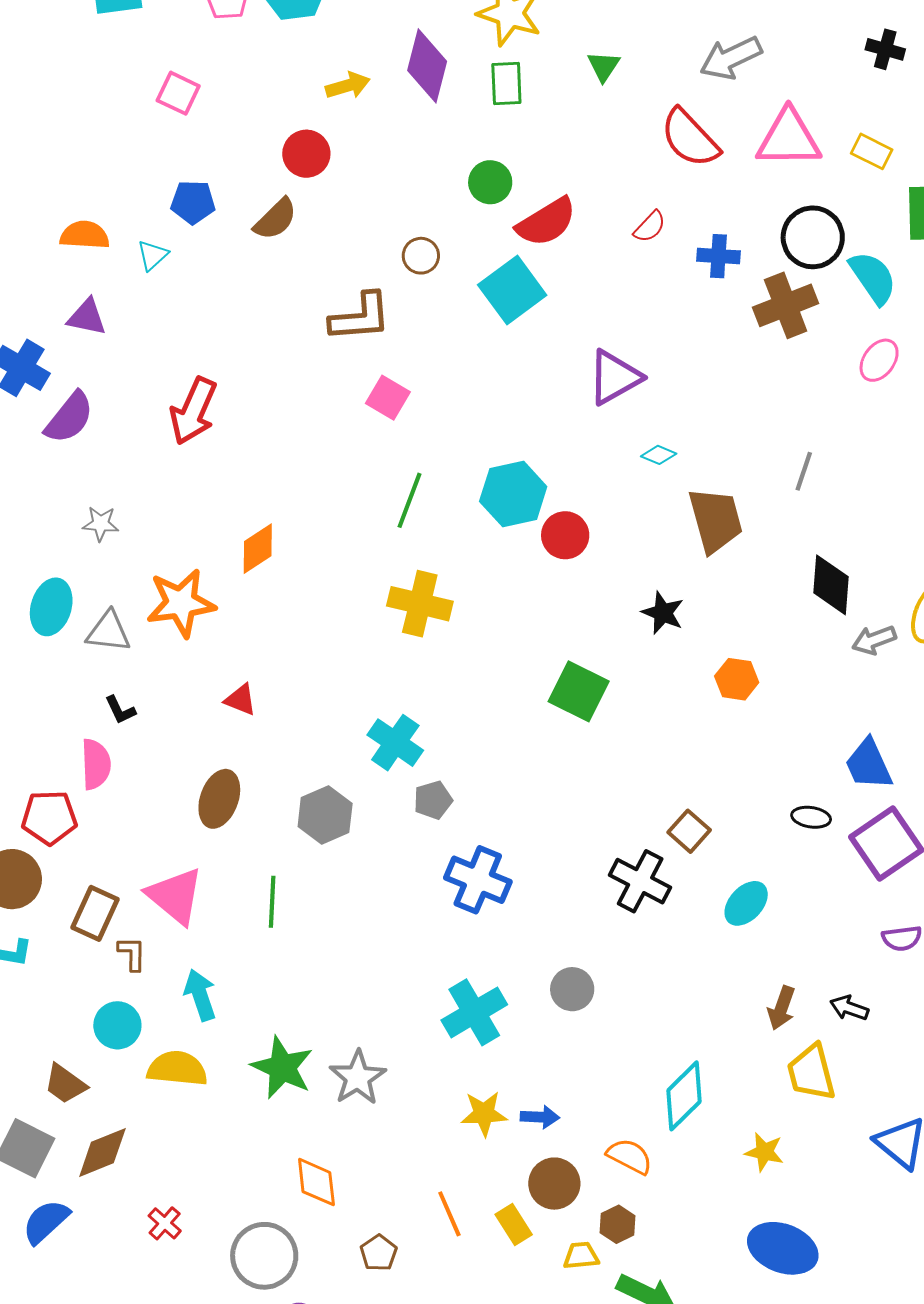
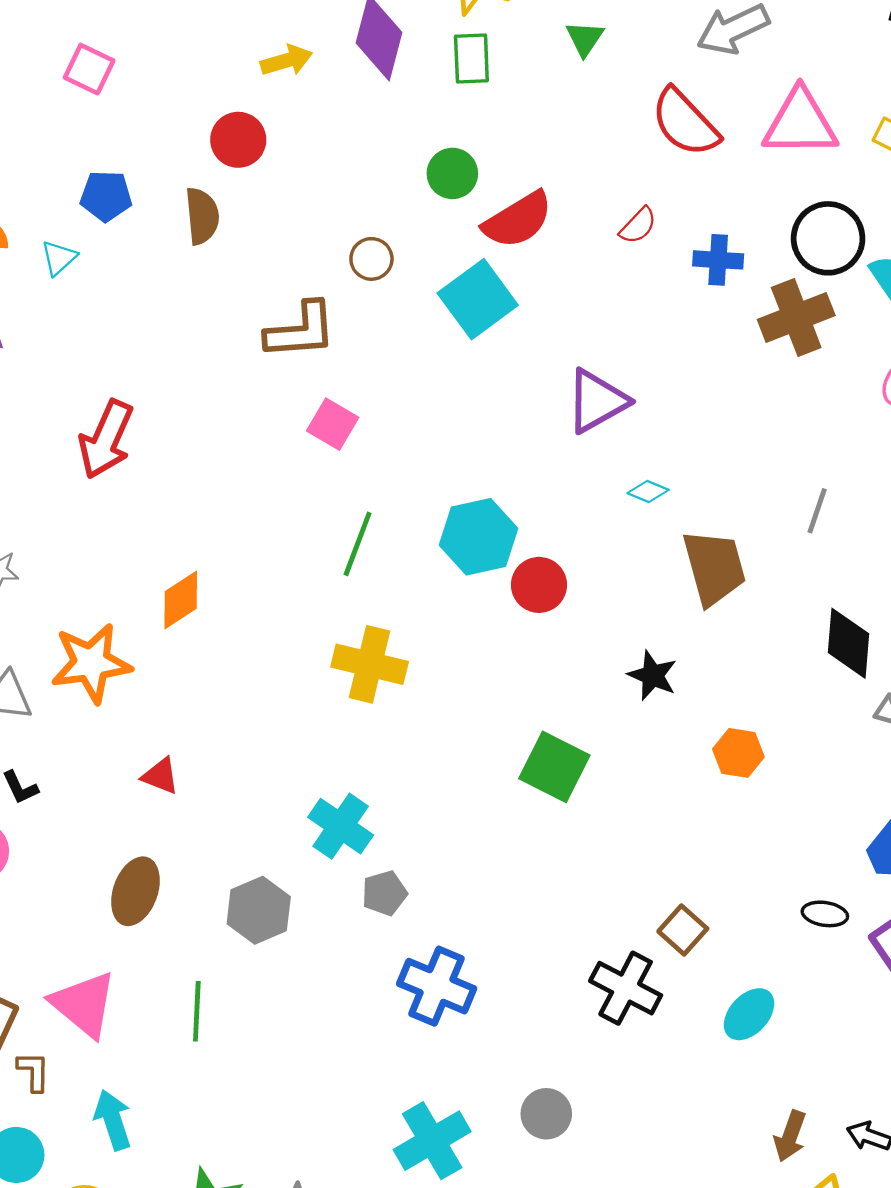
brown semicircle: (275, 219) -> (202, 216), turned -51

